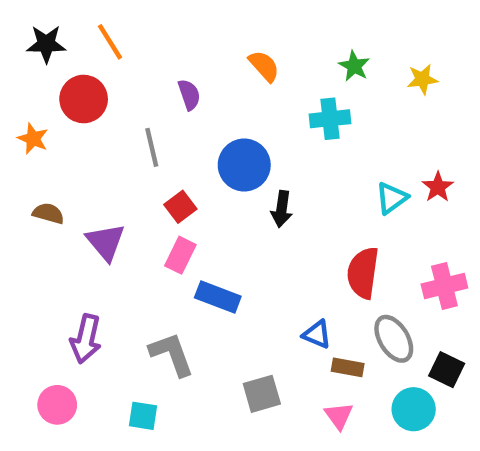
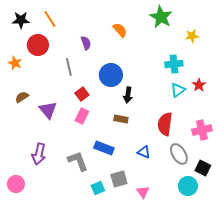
green star: (354, 66) -> (161, 17), moved, size x1.6
cyan cross: (330, 119) -> (174, 64), moved
brown semicircle: (48, 213) -> (22, 97), turned -48
blue rectangle: (218, 297) -> (104, 148), moved
brown rectangle: (348, 367) -> (121, 119), moved
pink circle: (57, 405) -> (16, 184), moved
cyan square: (143, 416) -> (98, 188), moved, turned -32
pink triangle: (339, 416) -> (143, 192), moved

